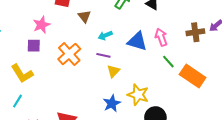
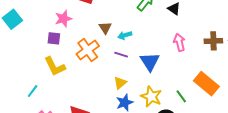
brown triangle: (84, 16) -> (105, 28), moved
blue triangle: (137, 41) -> (150, 62), moved, turned 35
green line: (168, 62) -> (181, 96), moved
yellow triangle: (113, 71) -> (120, 83), moved
yellow L-shape: (22, 74) -> (55, 66), moved

